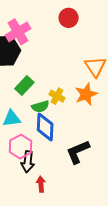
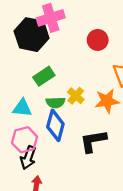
red circle: (69, 18) -> (98, 40), moved
black L-shape: (78, 152) -> (93, 141), moved

